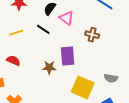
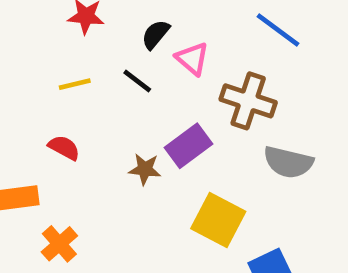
brown cross: (92, 35) -> (248, 101), size x1.6
purple rectangle: (68, 56) -> (189, 146), turned 54
gray semicircle: (111, 78) -> (288, 162), moved, size x1.5

